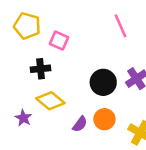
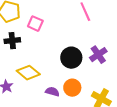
black cross: (41, 69) -> (12, 41), moved
purple semicircle: (80, 124) -> (52, 92), turned -112

